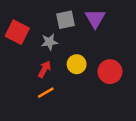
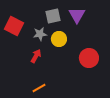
yellow circle: (77, 64) -> (59, 39), moved
orange line: (46, 93) -> (39, 88), moved

